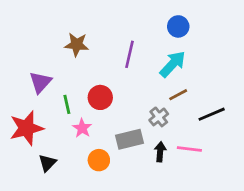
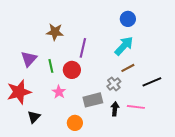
purple line: (129, 54) -> (83, 48), moved
green line: (67, 104) -> (51, 66), moved
orange circle: (99, 160) -> (75, 123), moved

